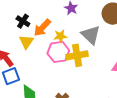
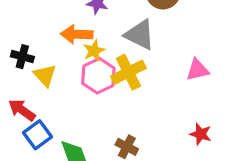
black cross: (23, 21) -> (22, 57), moved
orange arrow: (42, 28) -> (77, 34), moved, turned 66

